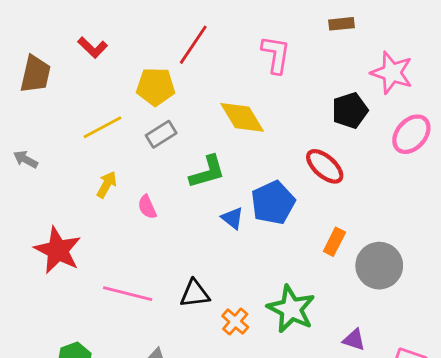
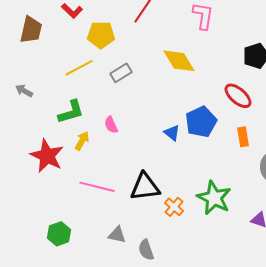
yellow pentagon: (156, 87) -> (101, 35), moved
green L-shape: (207, 172) -> (71, 112), moved
yellow arrow: (107, 185) -> (82, 141), moved
orange rectangle: (334, 242) -> (243, 137), moved, turned -36
black triangle: (195, 294) -> (145, 187), size x1.4

